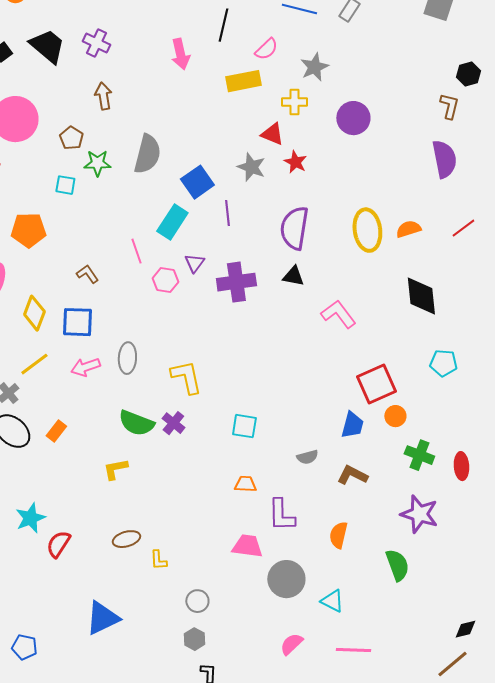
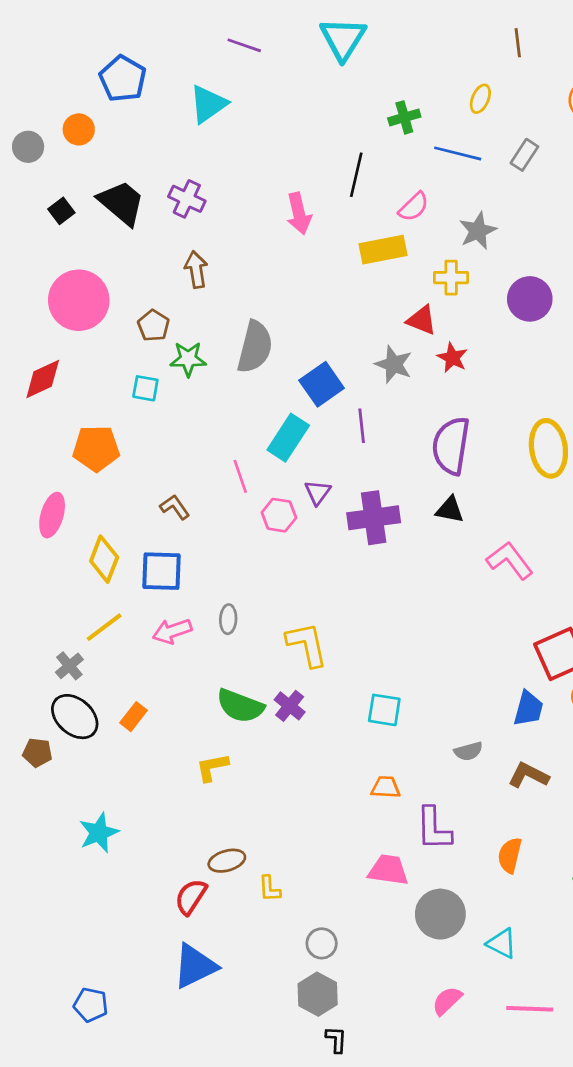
gray ellipse: (127, 358) -> (228, 619), size x0.7
red semicircle: (58, 544) -> (191, 897), moved
gray hexagon: (194, 639) -> (318, 994), size x1.4

